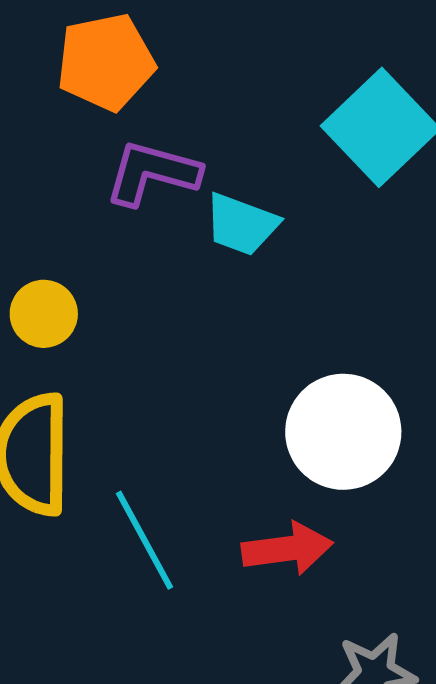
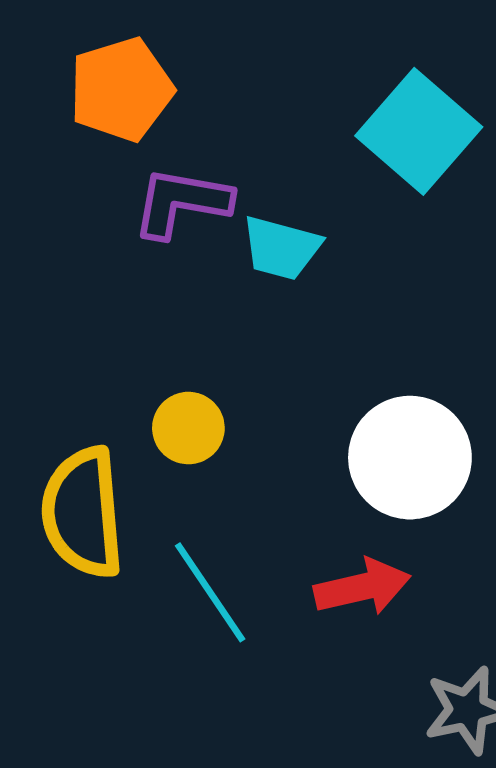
yellow circle: (44, 314) -> (188, 428), moved

